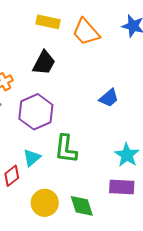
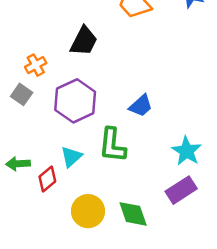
blue trapezoid: (109, 98) -> (141, 106), moved
purple rectangle: (122, 187) -> (181, 190), turned -35

